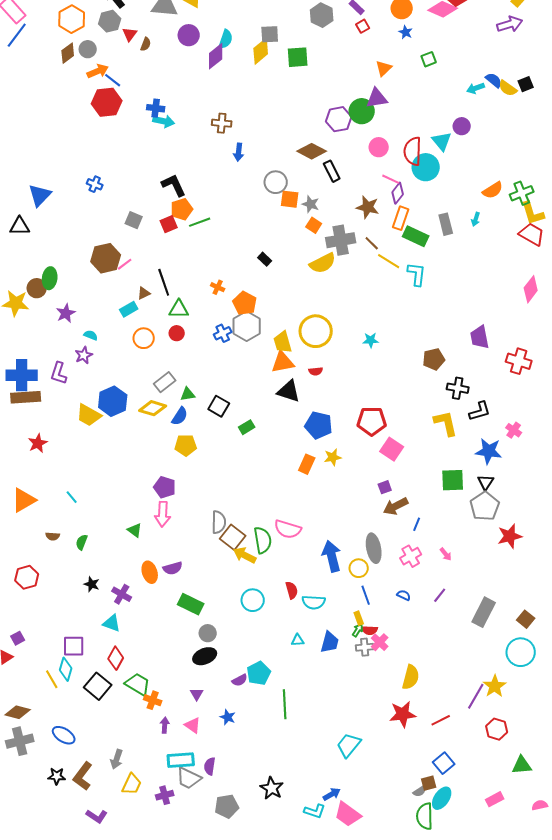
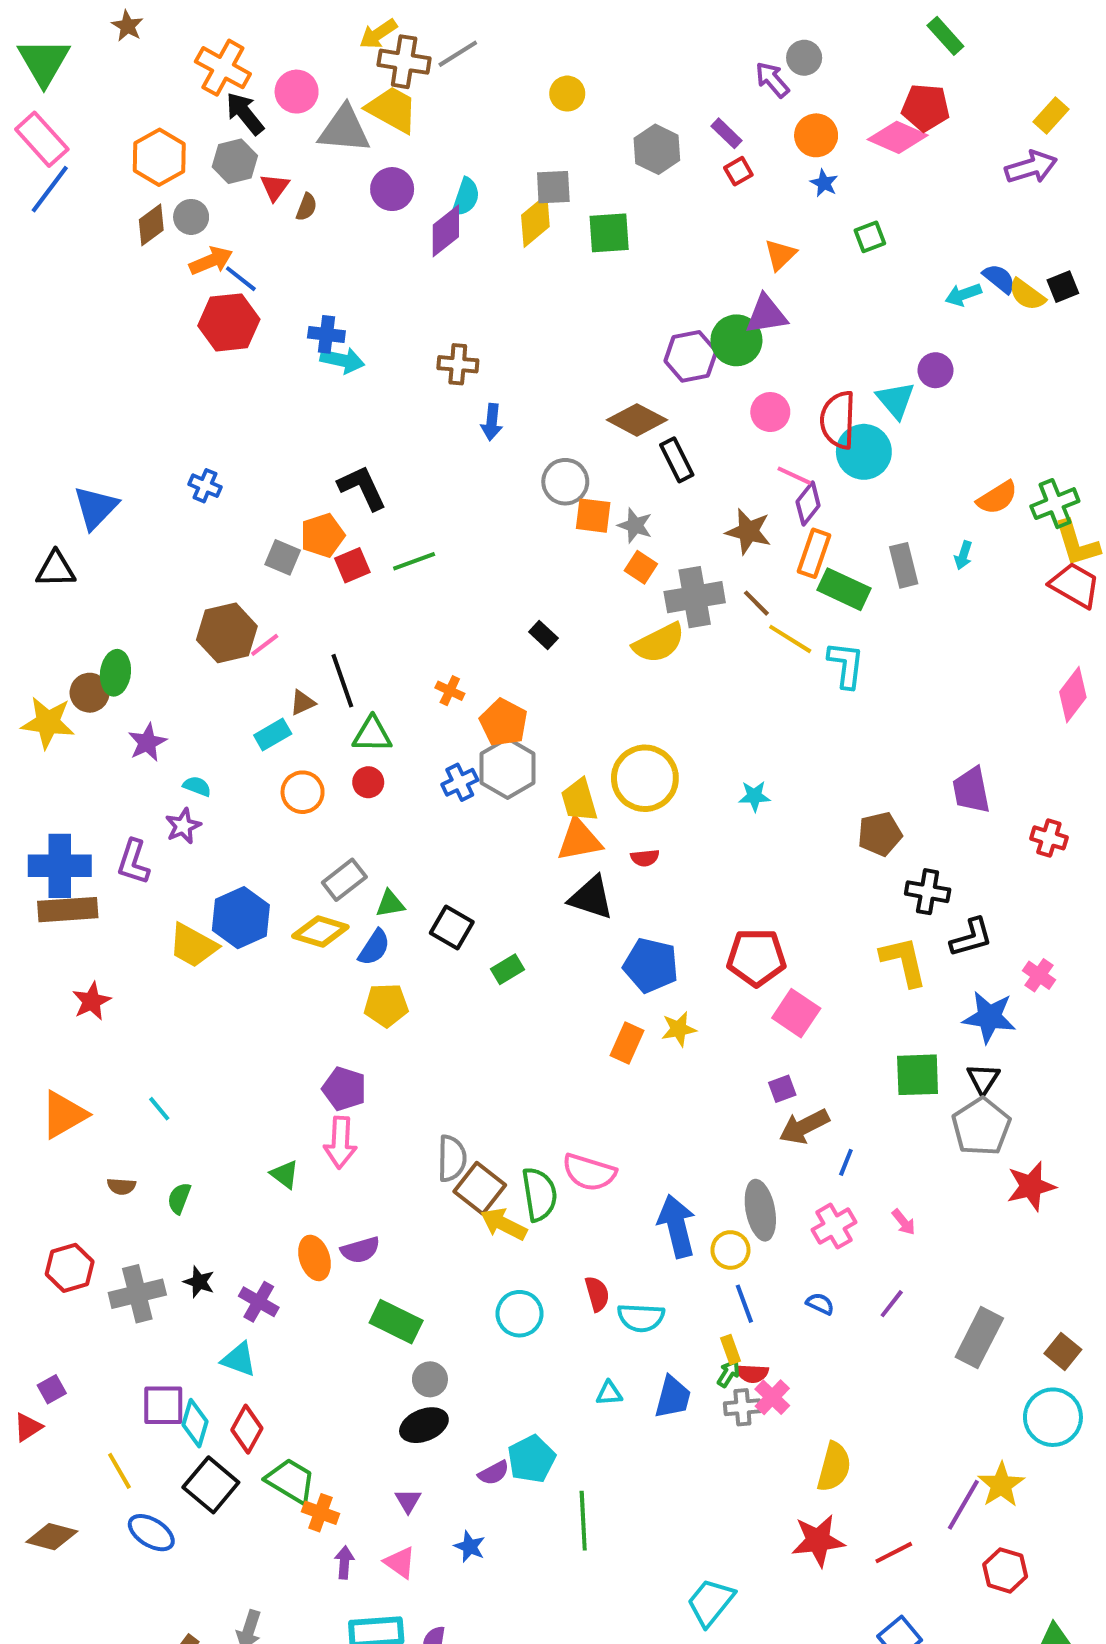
orange pentagon: (182, 209) -> (322, 535), moved
red cross: (519, 361) -> (1049, 838), size x0.7
cyan diamond: (66, 669) -> (195, 1423), moved
blue ellipse: (64, 735) -> (151, 1533), moved
gray cross: (20, 741) -> (137, 1294), moved

